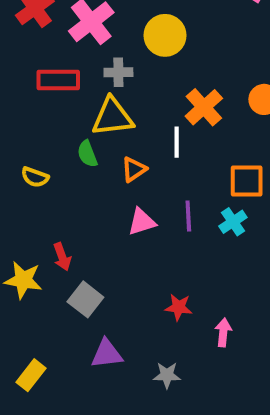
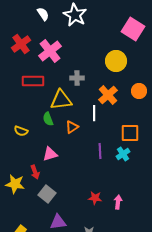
yellow circle: (165, 35) -> (116, 61), moved
gray cross: (118, 72) -> (77, 78), moved
pink triangle: (142, 222) -> (50, 154), moved
pink arrow: (223, 332) -> (118, 202), moved

